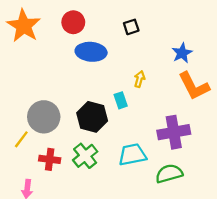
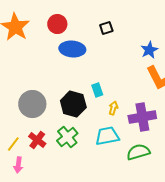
yellow arrow: (139, 79) -> (113, 108), moved
yellow line: (21, 139) -> (13, 144), moved
red cross: (50, 159) -> (37, 140), turned 30

